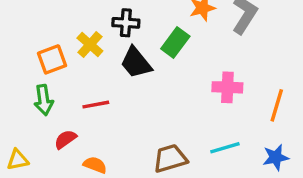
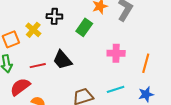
black trapezoid: (136, 63) -> (62, 60), moved
red semicircle: (65, 139) -> (20, 87), size x1.5

